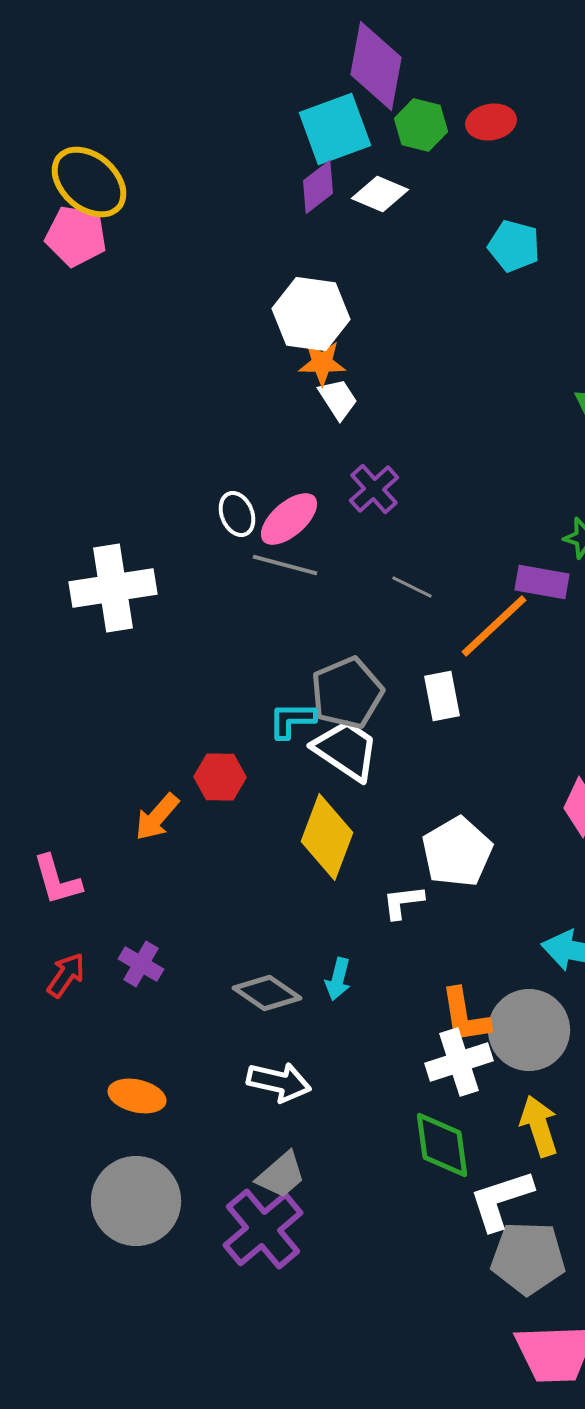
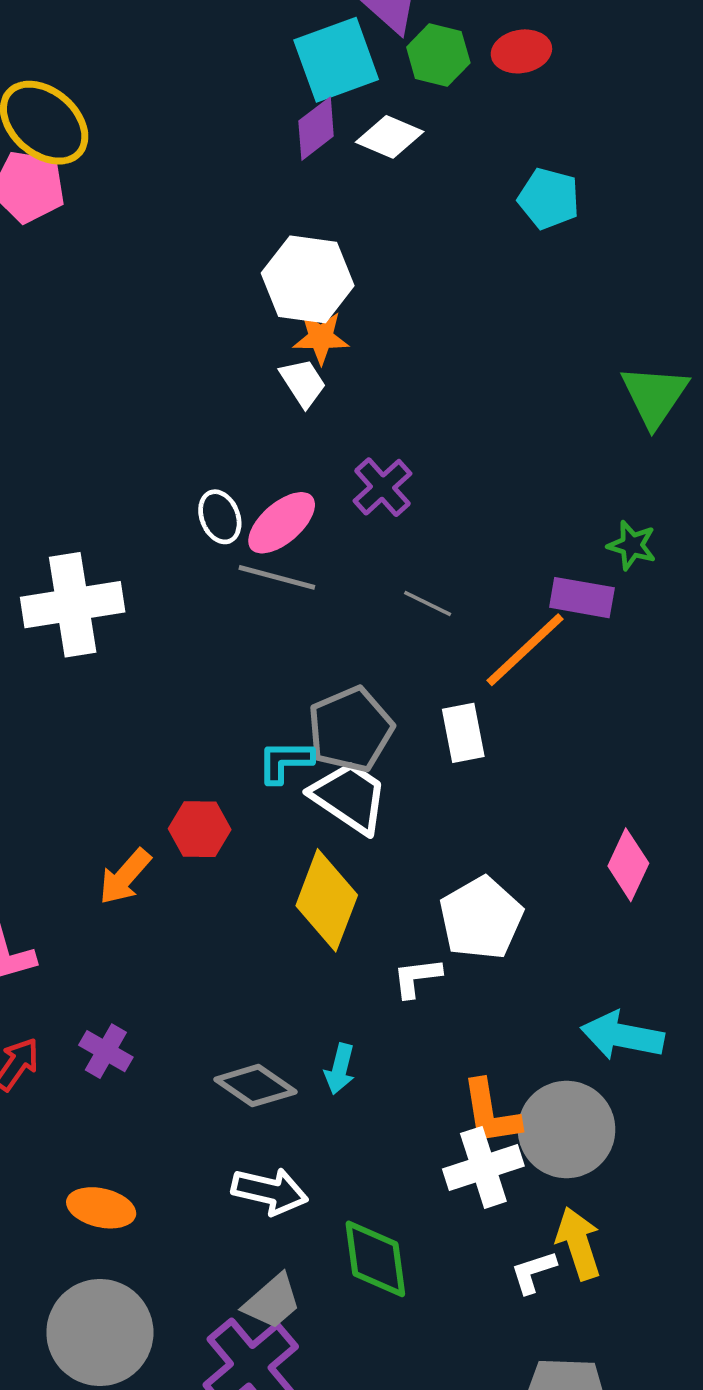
white trapezoid: (338, 399) -> (303, 383), moved
green diamond: (442, 1145) -> (375, 1259), moved
white L-shape: (501, 1200) -> (533, 1272), moved, size x0.6

